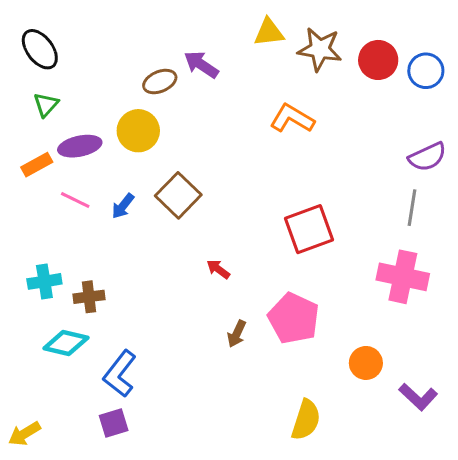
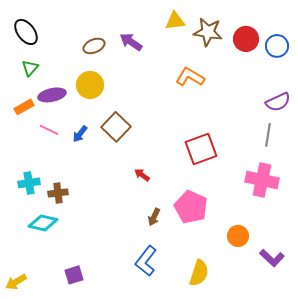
brown ellipse: (160, 82) -> (94, 46), moved
blue L-shape: (120, 374) -> (146, 261), moved

